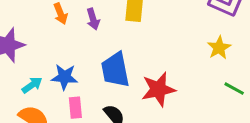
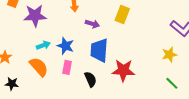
purple arrow: (93, 19) -> (92, 24), moved, turned -72

